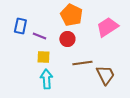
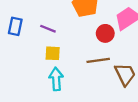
blue rectangle: (20, 26) -> (15, 26), moved
red circle: (67, 39) -> (105, 33), moved

